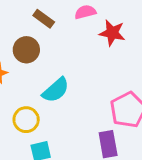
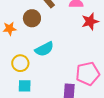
red star: (112, 33) -> (90, 21), turned 30

